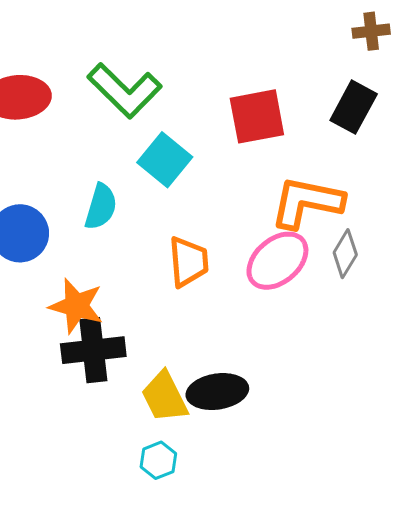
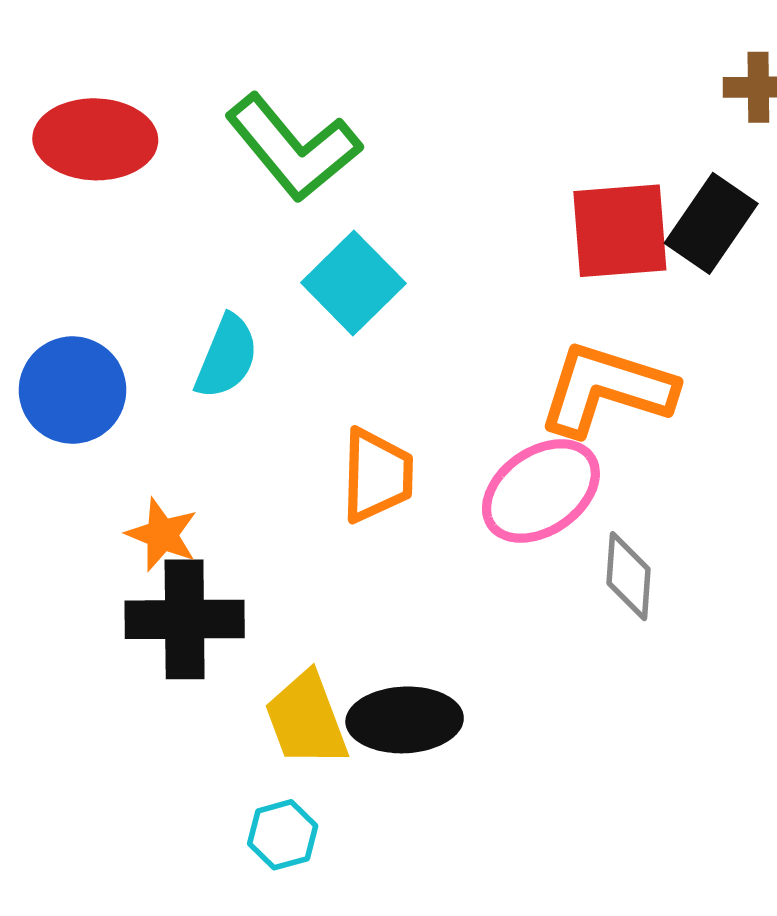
red square: (257, 116) -> (620, 231), moved
gray diamond: (345, 254) -> (628, 576), moved, turned -33
orange star: (76, 306) -> (162, 535), size x0.7

